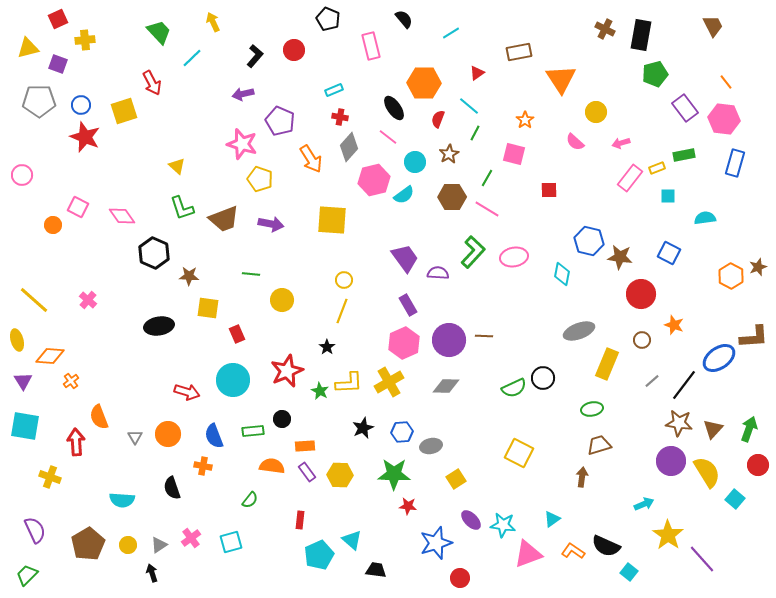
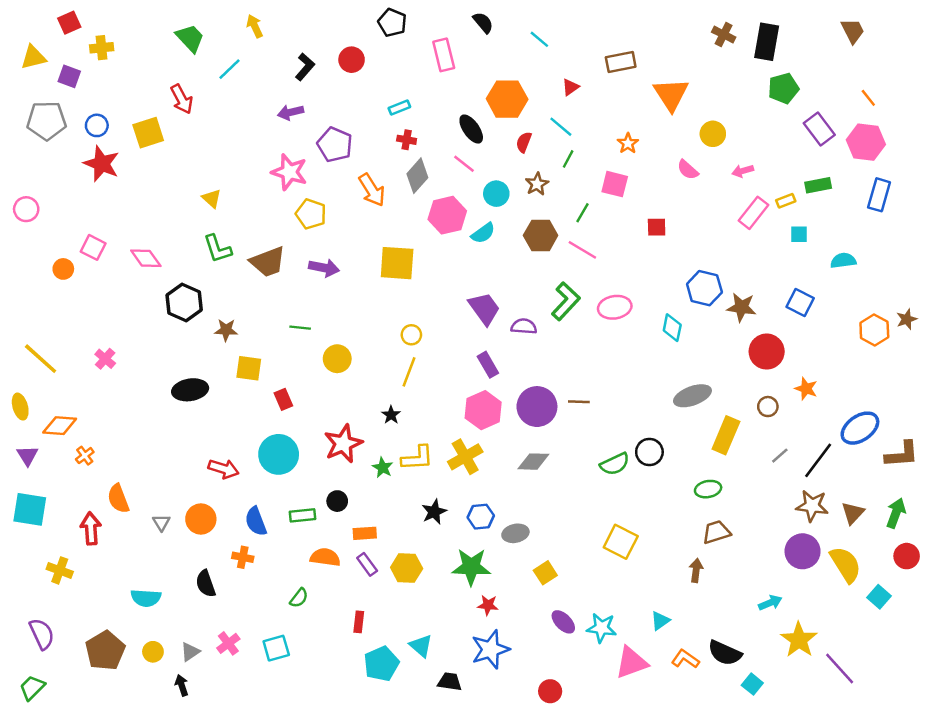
cyan line: (451, 33) -> (539, 39), turned 72
brown L-shape: (754, 337) -> (902, 454), moved
blue star: (436, 543) -> (490, 649), moved

